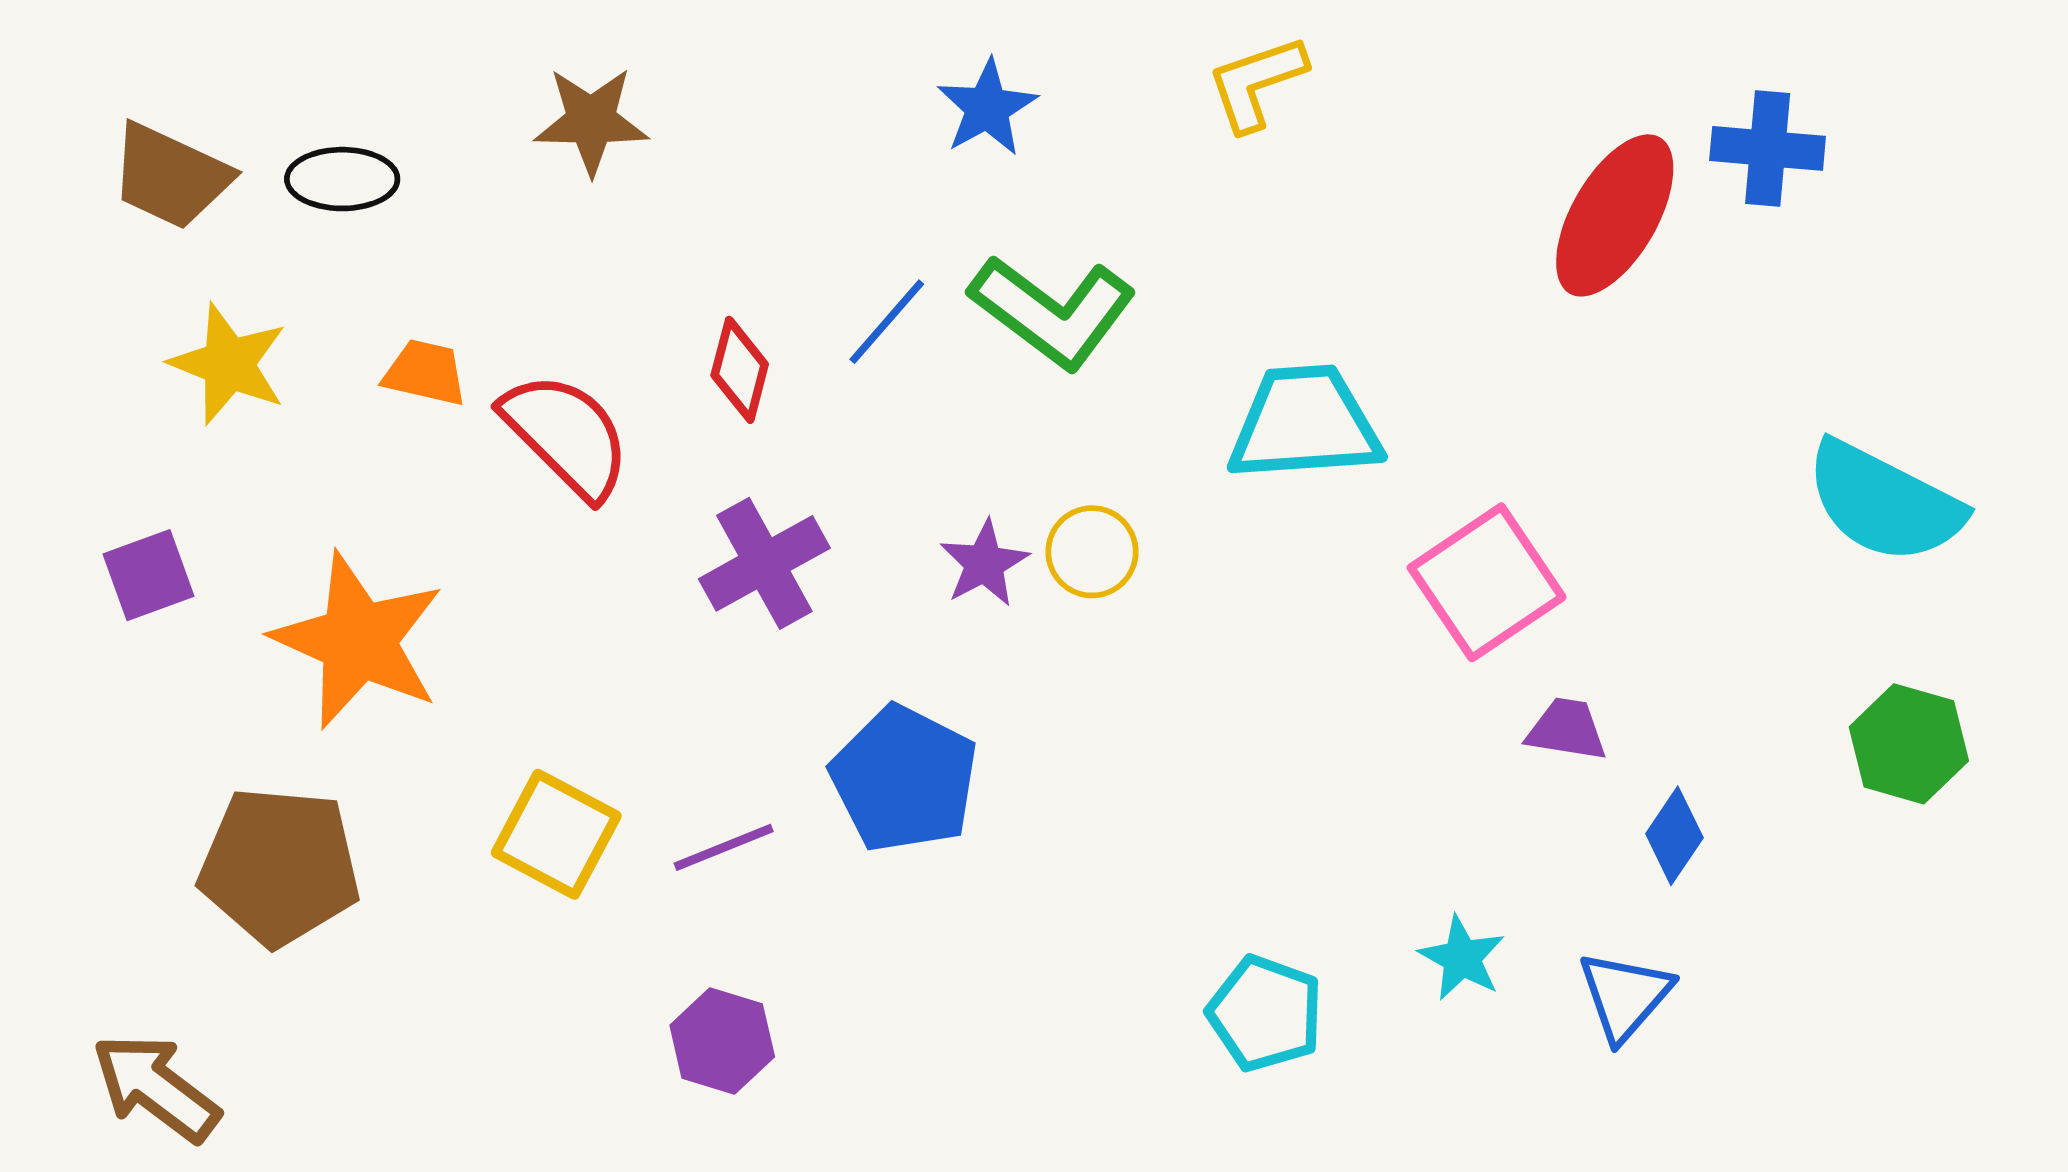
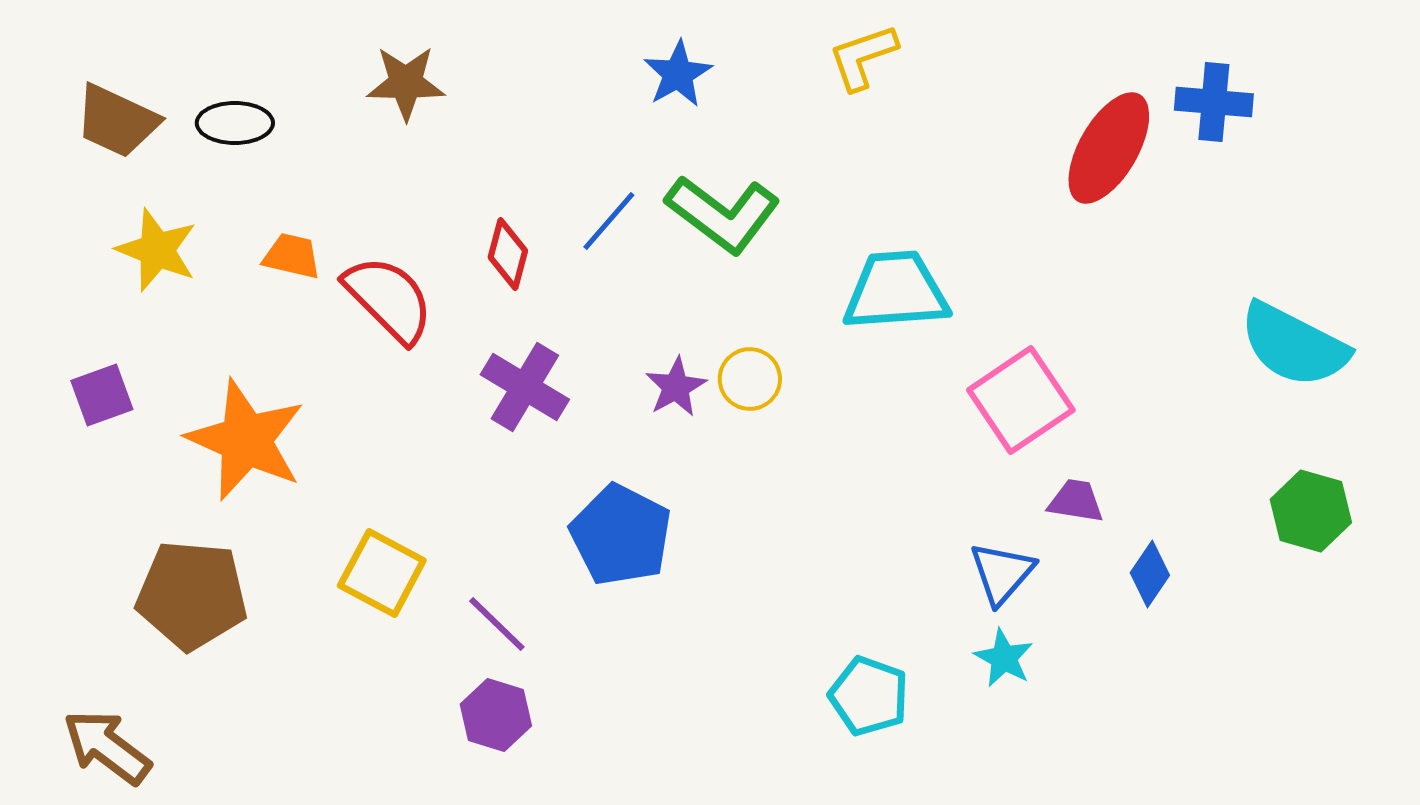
purple cross: (764, 563) -> (525, 387), turned -30
purple line: (724, 847) -> (497, 624), moved, turned 66
blue triangle: (1625, 996) -> (1002, 573), moved

